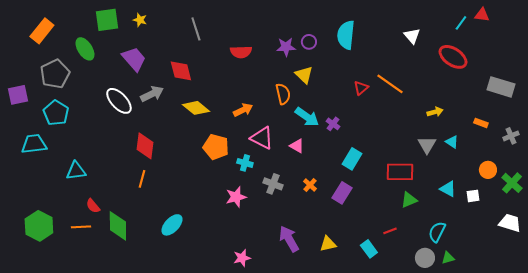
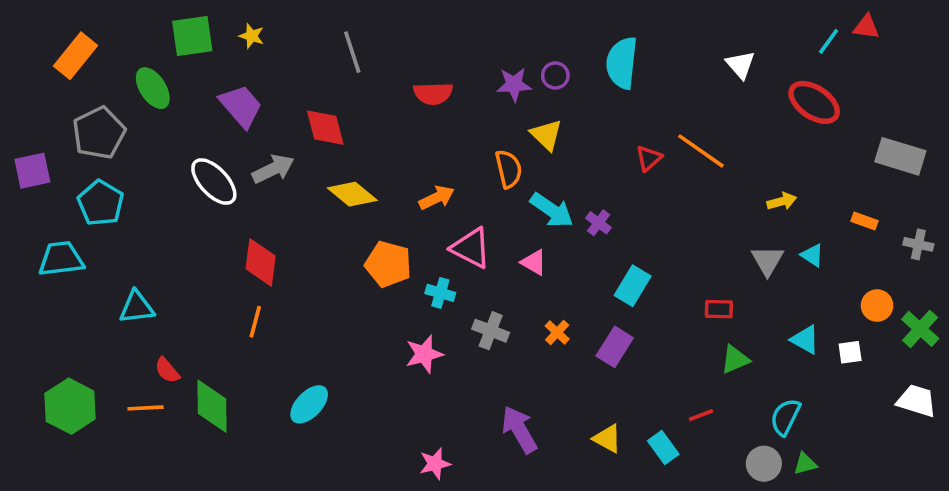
gray cross: (511, 136) -> (918, 244), turned 35
red rectangle: (400, 172) -> (719, 309), size x0.6
yellow triangle: (328, 244) -> (607, 439), moved, turned 42

